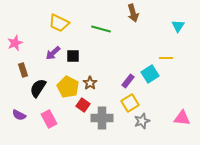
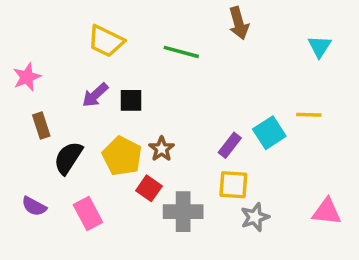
yellow line: (166, 58) -> (309, 115), moved
yellow square: (130, 103) -> (233, 185), turned 36

